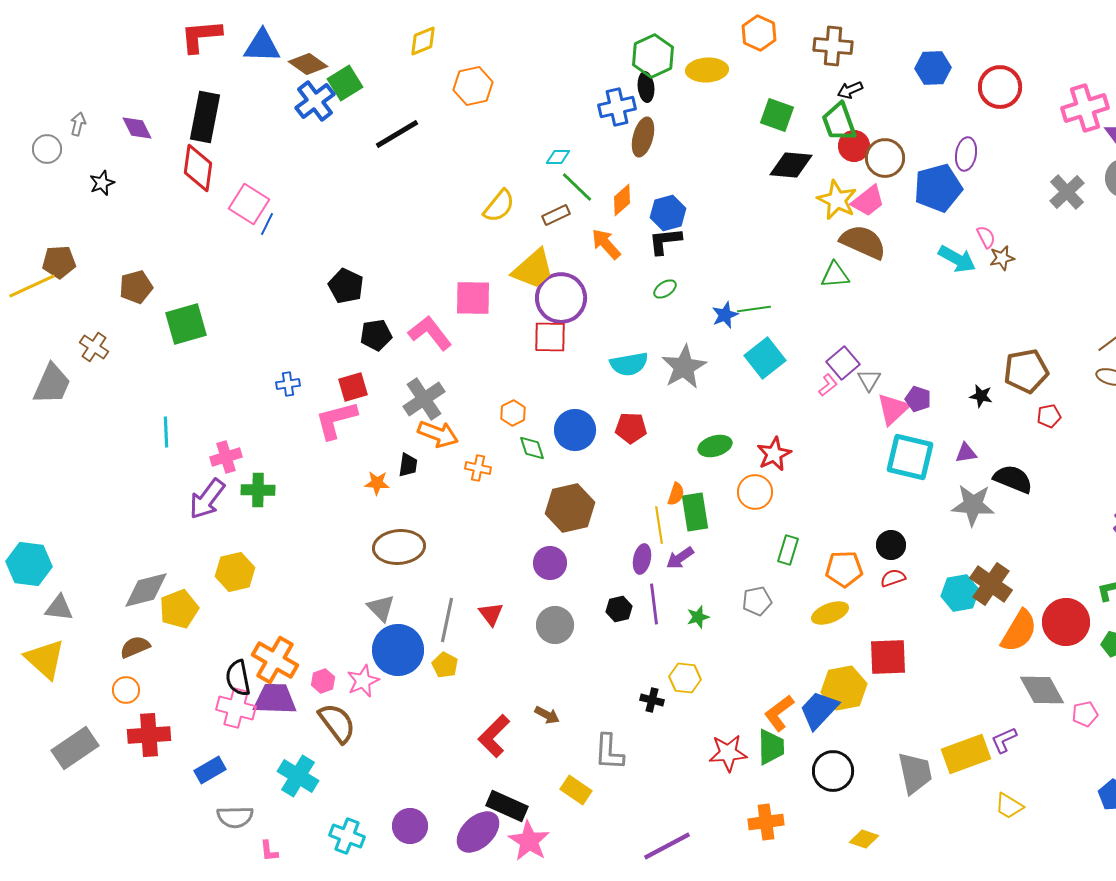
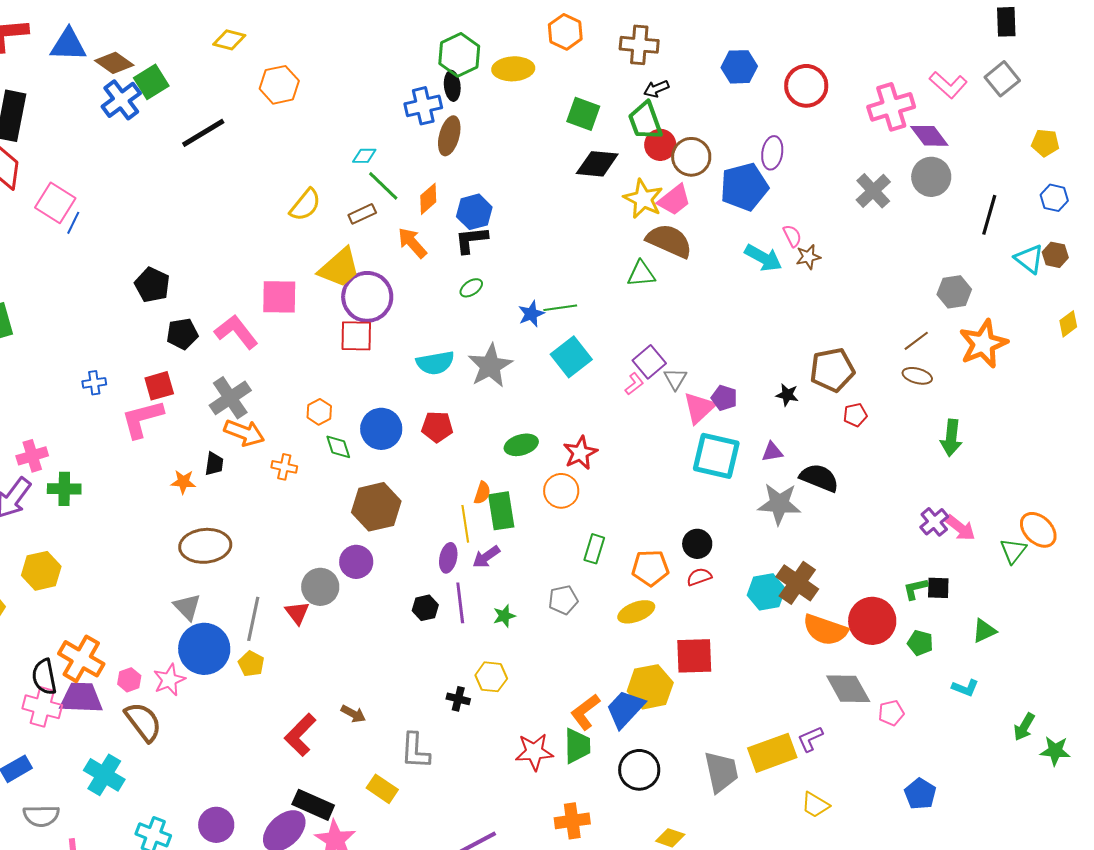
yellow diamond: (423, 41) -> (229, 40), turned 36
gray circle: (555, 625) -> (320, 587), moved
orange semicircle: (1019, 631) -> (825, 630), turned 78

